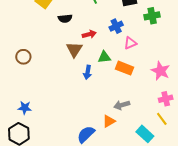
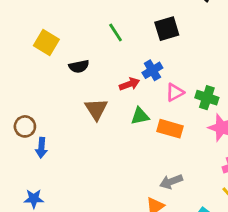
green cross: (152, 16) -> (207, 98), moved, turned 35
red arrow: (89, 34) -> (130, 84), moved
blue arrow: (87, 72) -> (41, 148), moved

